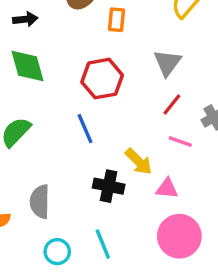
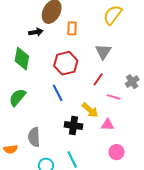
black arrow: (25, 19) -> (36, 32), moved
green diamond: (28, 66) -> (22, 59), turned 30
red line: (172, 105) -> (98, 79), moved
pink circle: (179, 236) -> (117, 152), size x0.6

